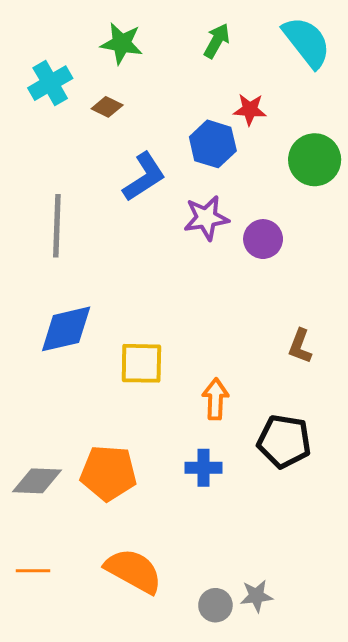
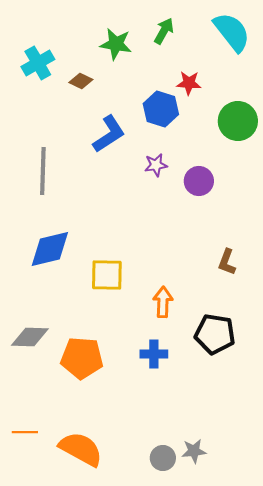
green star: (122, 43) -> (116, 44), moved
purple star: (206, 218) -> (156, 165), size x0.7
gray diamond: (37, 481) -> (30, 337), moved
orange semicircle: (134, 571) -> (81, 449), moved

